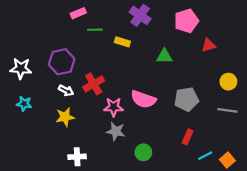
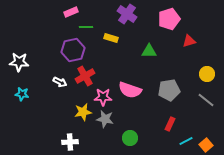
purple hexagon: (62, 62) -> (73, 50), moved
gray line: (227, 110) -> (206, 100), turned 30
yellow star: (65, 117) -> (83, 112), moved

